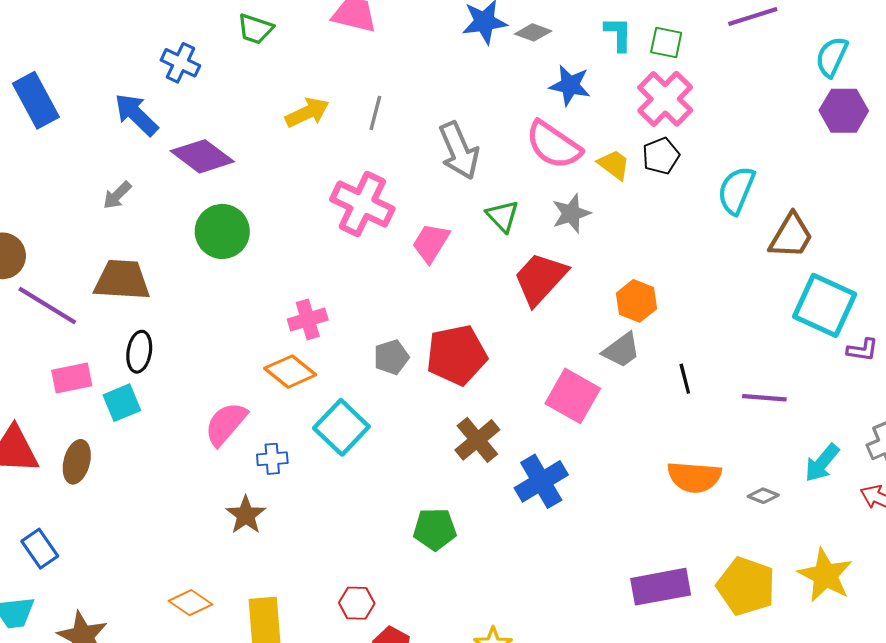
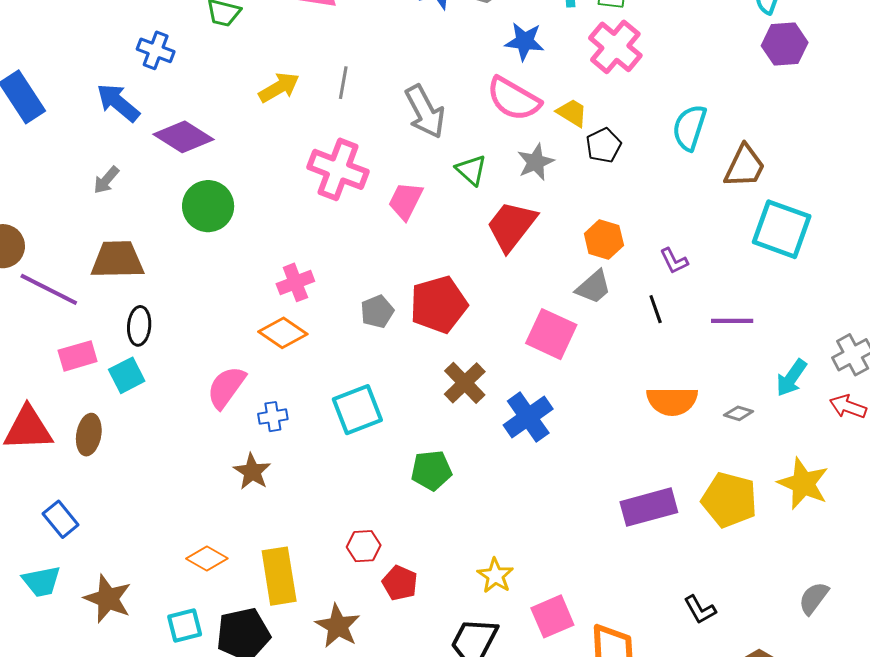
black pentagon: (661, 156) -> (604, 145), moved
purple L-shape: (862, 350) -> (674, 261), moved, turned 60
cyan square: (341, 427) -> (357, 410), moved, turned 30

